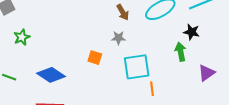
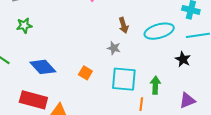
green arrow: (181, 52) -> (155, 85), moved
orange square: (95, 58) -> (85, 73), moved
orange line: (152, 89) -> (141, 104), moved

